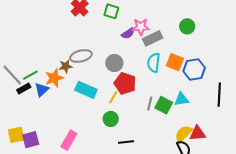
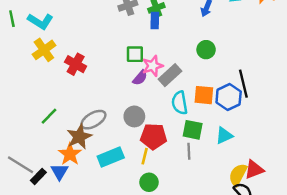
green square: (111, 11) -> (135, 54), moved
brown star: (66, 66) -> (79, 137), size x1.5
green line: (30, 75) -> (49, 116), moved
cyan rectangle: (86, 90) -> (111, 157), turned -30
black line: (219, 95) -> (243, 84), moved
green square: (164, 105) -> (193, 130), moved

